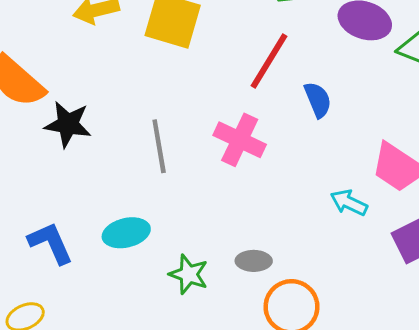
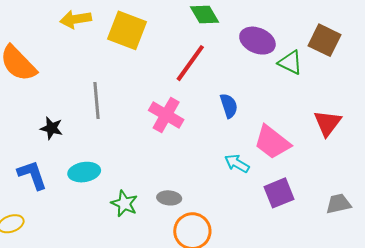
blue semicircle: (318, 100) -> (229, 106), moved
black star: (68, 124) -> (52, 128), moved, size x0.7
gray line: (159, 146) -> (97, 101), moved

